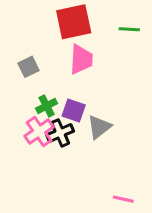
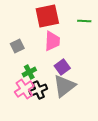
purple square: (74, 110) -> (62, 67), moved, turned 35
gray triangle: (99, 127) -> (64, 86), size x1.4

